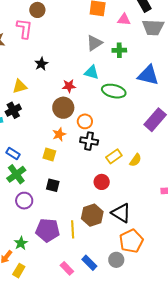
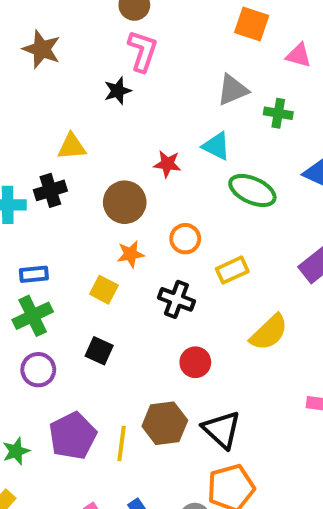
pink L-shape: (24, 29) -> (143, 51), moved
black star: (41, 64) -> (118, 91), moved
brown circle: (63, 108) -> (125, 202), moved
black cross: (89, 141) -> (176, 299), moved
blue rectangle: (13, 154) -> (34, 274), turned -48
yellow rectangle: (114, 156) -> (232, 270), moved
yellow semicircle: (135, 160) -> (269, 332), size x1.5
purple pentagon: (48, 230) -> (73, 436), turned 30

